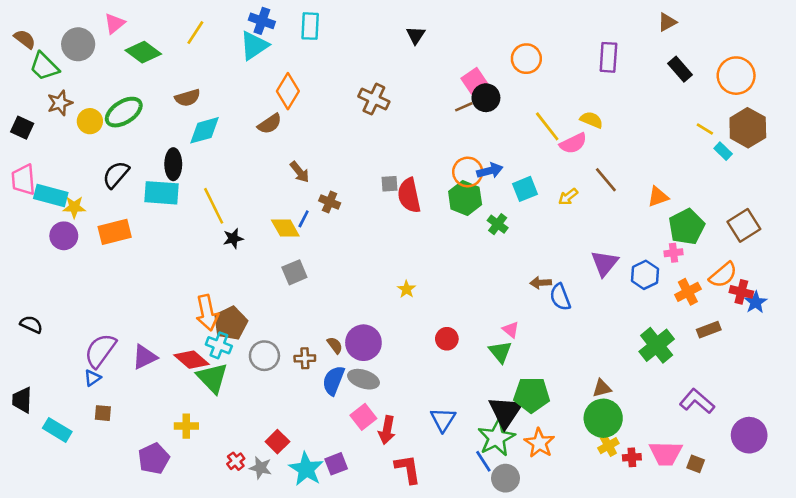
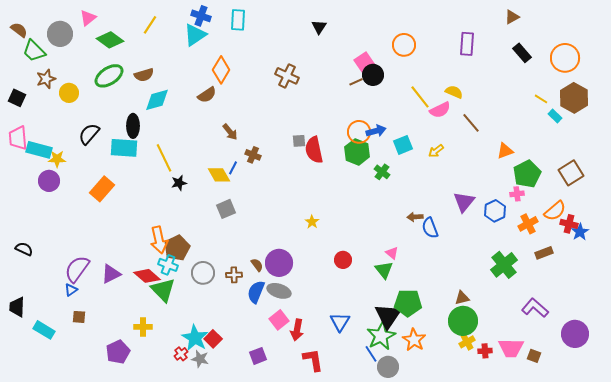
green ellipse: (124, 112) -> (109, 76), moved
brown line: (606, 180) -> (471, 123), moved
orange rectangle: (115, 232) -> (102, 189), moved, turned -35
cyan star: (306, 469) -> (195, 338), moved

